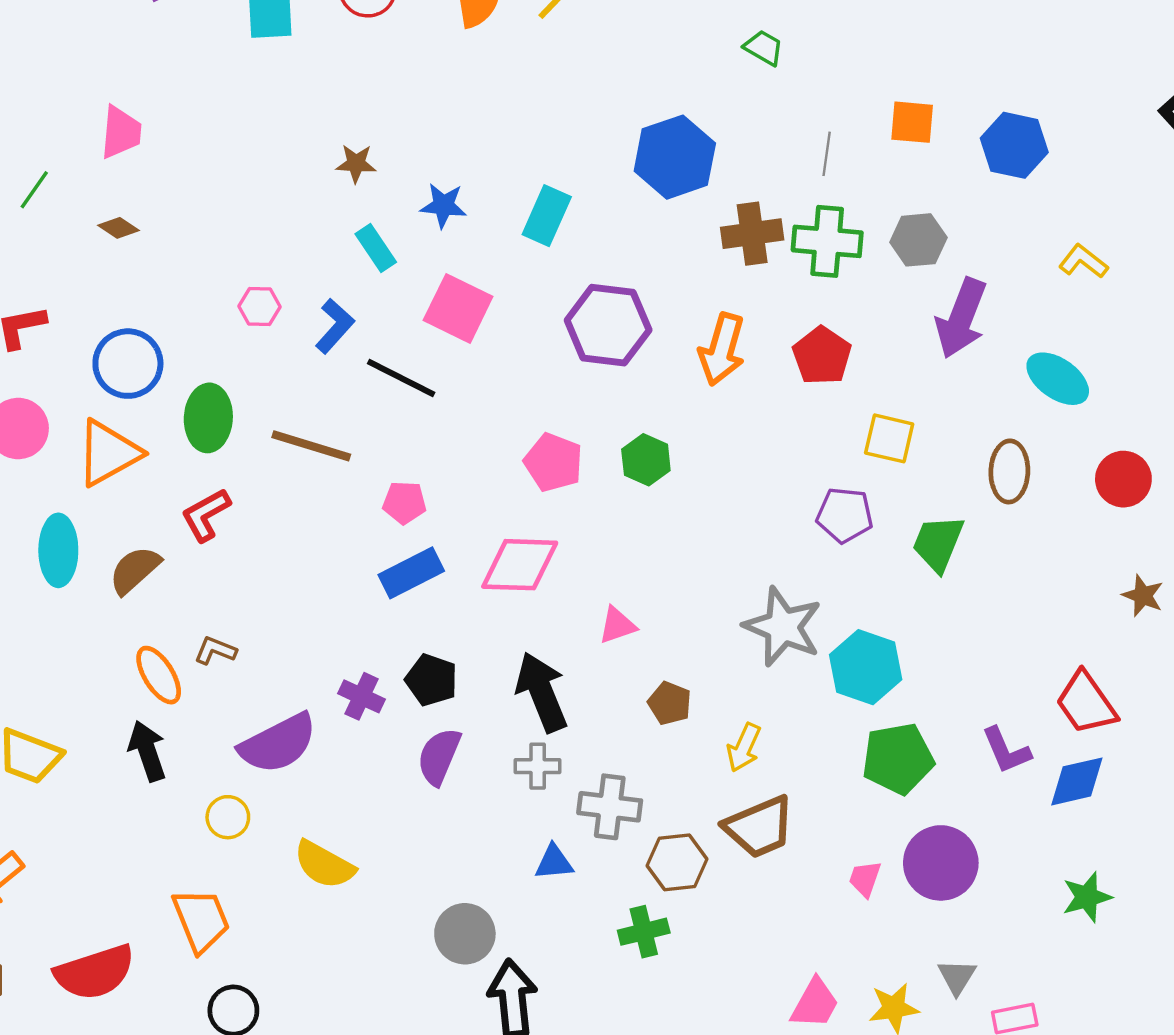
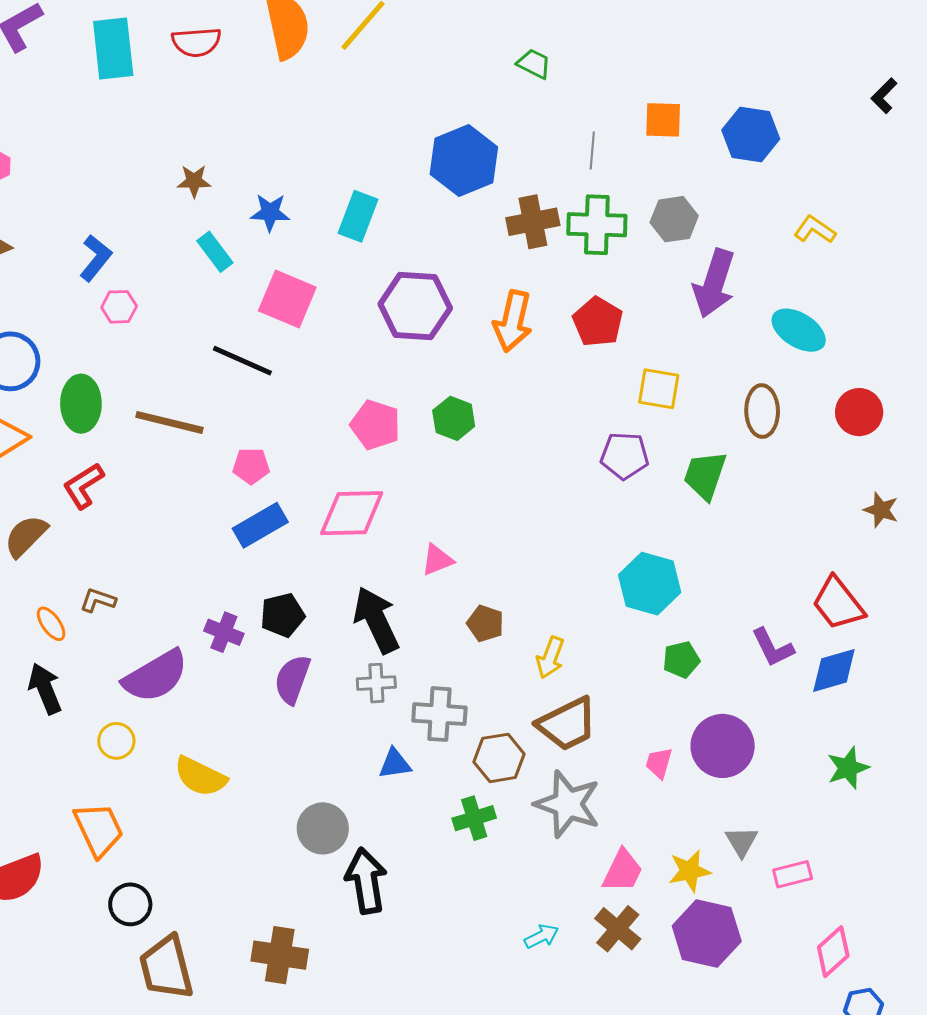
blue L-shape: (335, 326) -> (96, 258), moved
gray star: (783, 627) -> (568, 804), moved
orange ellipse: (159, 675) -> (51, 624), size x0.7
black pentagon: (431, 680) -> (282, 615), turned -30
green pentagon: (898, 759) -> (681, 660), size x0.6

